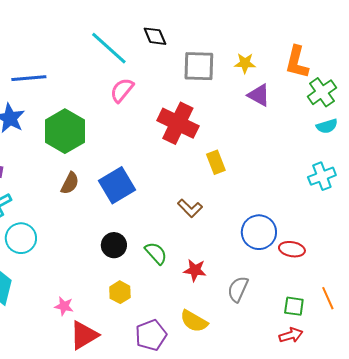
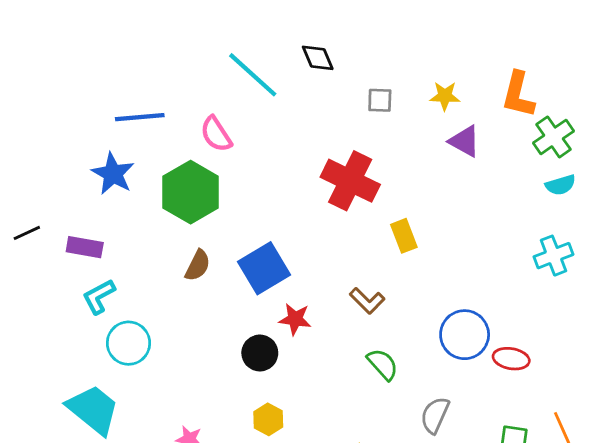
gray square: (199, 66) -> (380, 100), size x0.6
pink semicircle: (122, 90) -> (216, 134), moved, turned -72
green semicircle: (156, 253) -> (383, 364), moved
red star: (195, 270) -> (295, 319), moved

